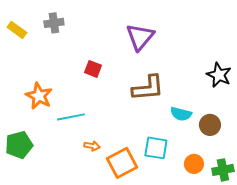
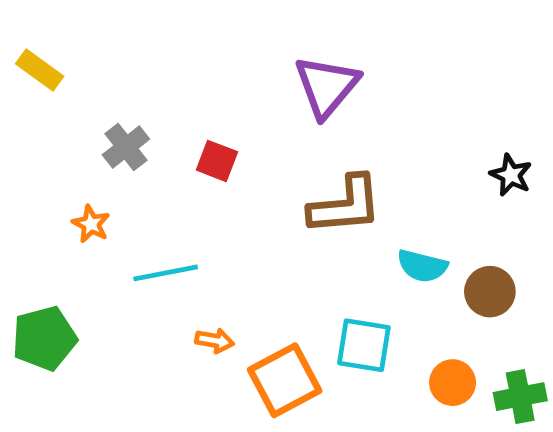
gray cross: (54, 23) -> (126, 147), moved, turned -30
black star: (219, 75) -> (511, 175), size x0.7
orange star: (39, 96) -> (91, 224), size x0.6

